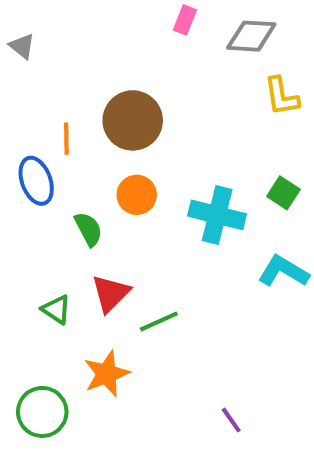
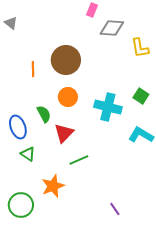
gray diamond: (251, 36) -> (112, 28), moved
blue ellipse: (36, 181) -> (18, 127), moved
red triangle: (111, 293) -> (64, 133), moved

